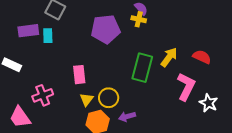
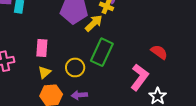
yellow arrow: (169, 57) -> (94, 23), moved
yellow circle: (109, 98) -> (75, 67), moved

